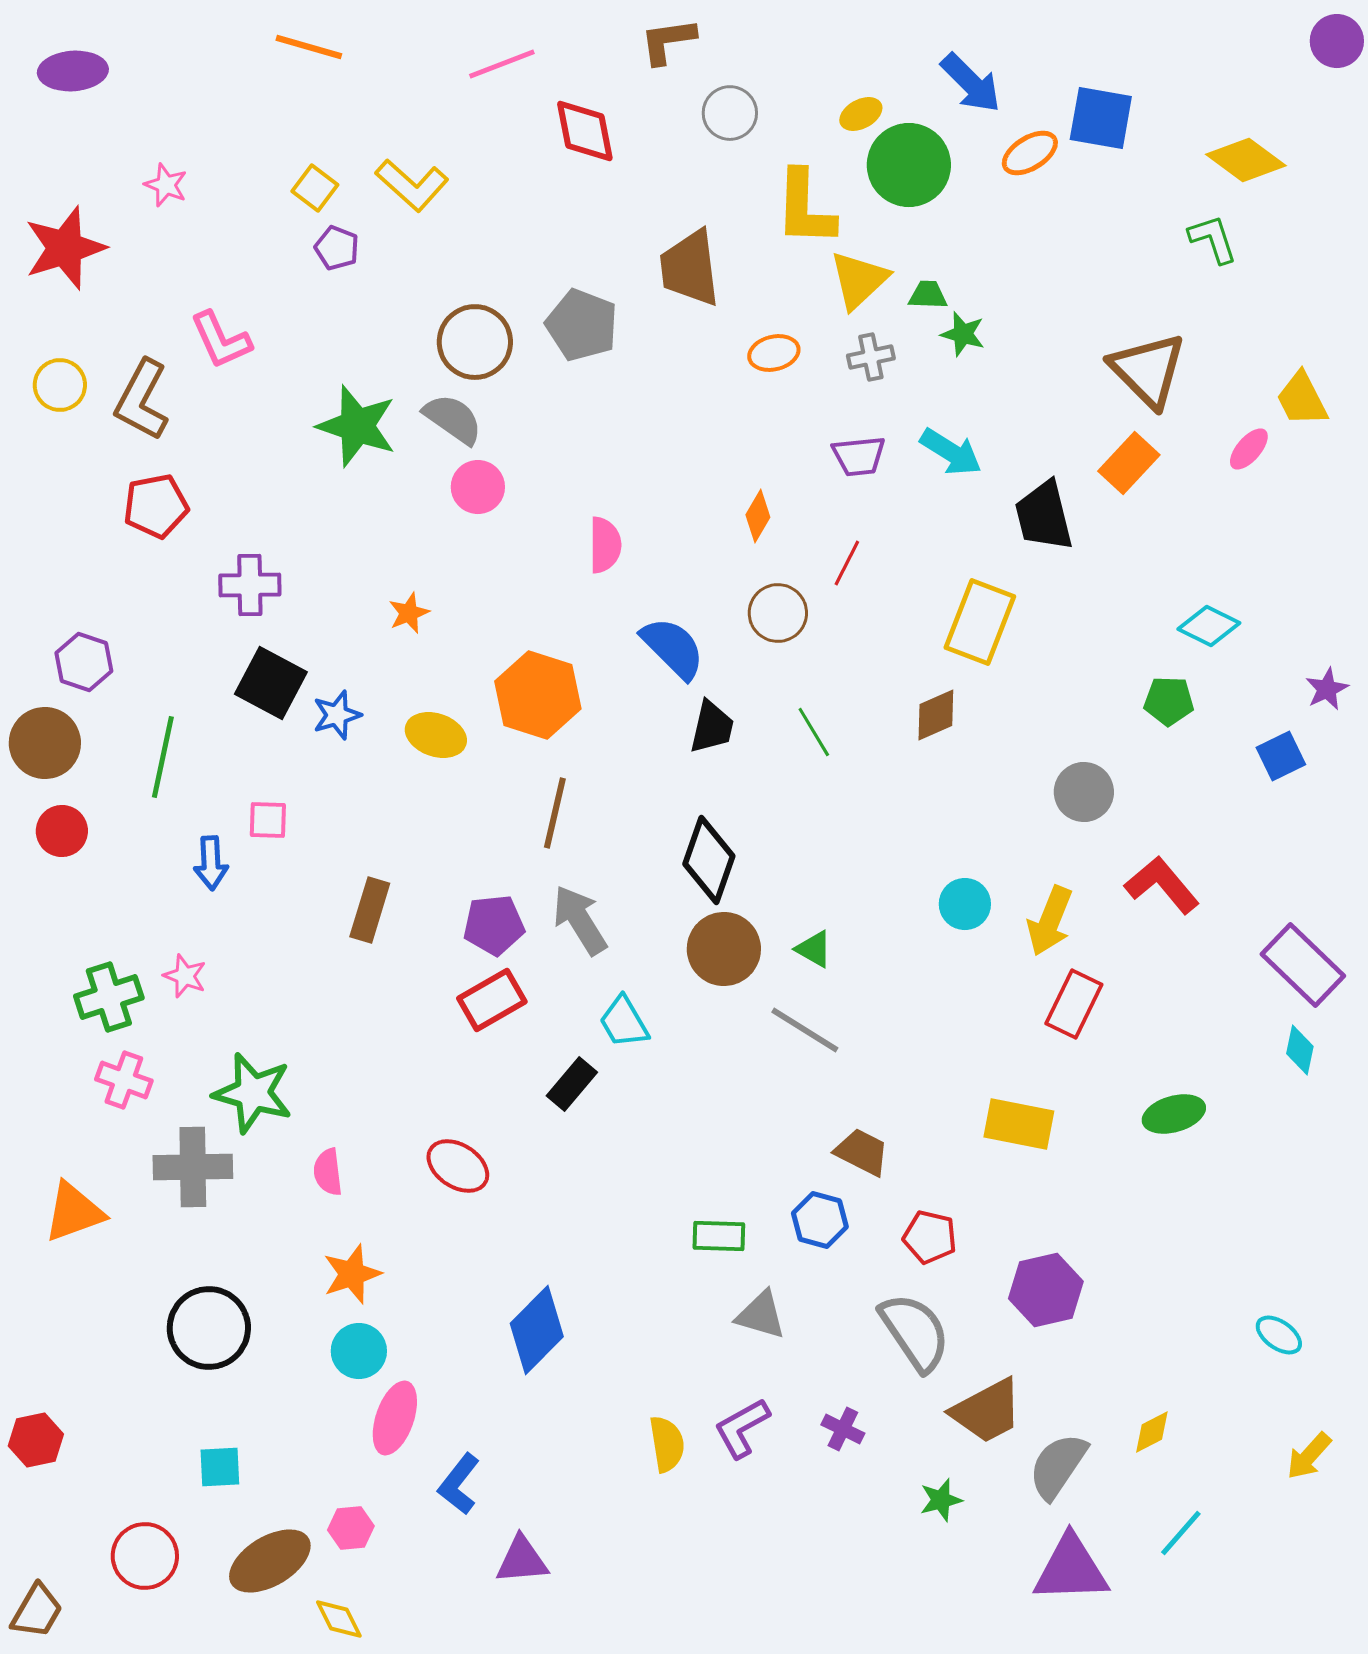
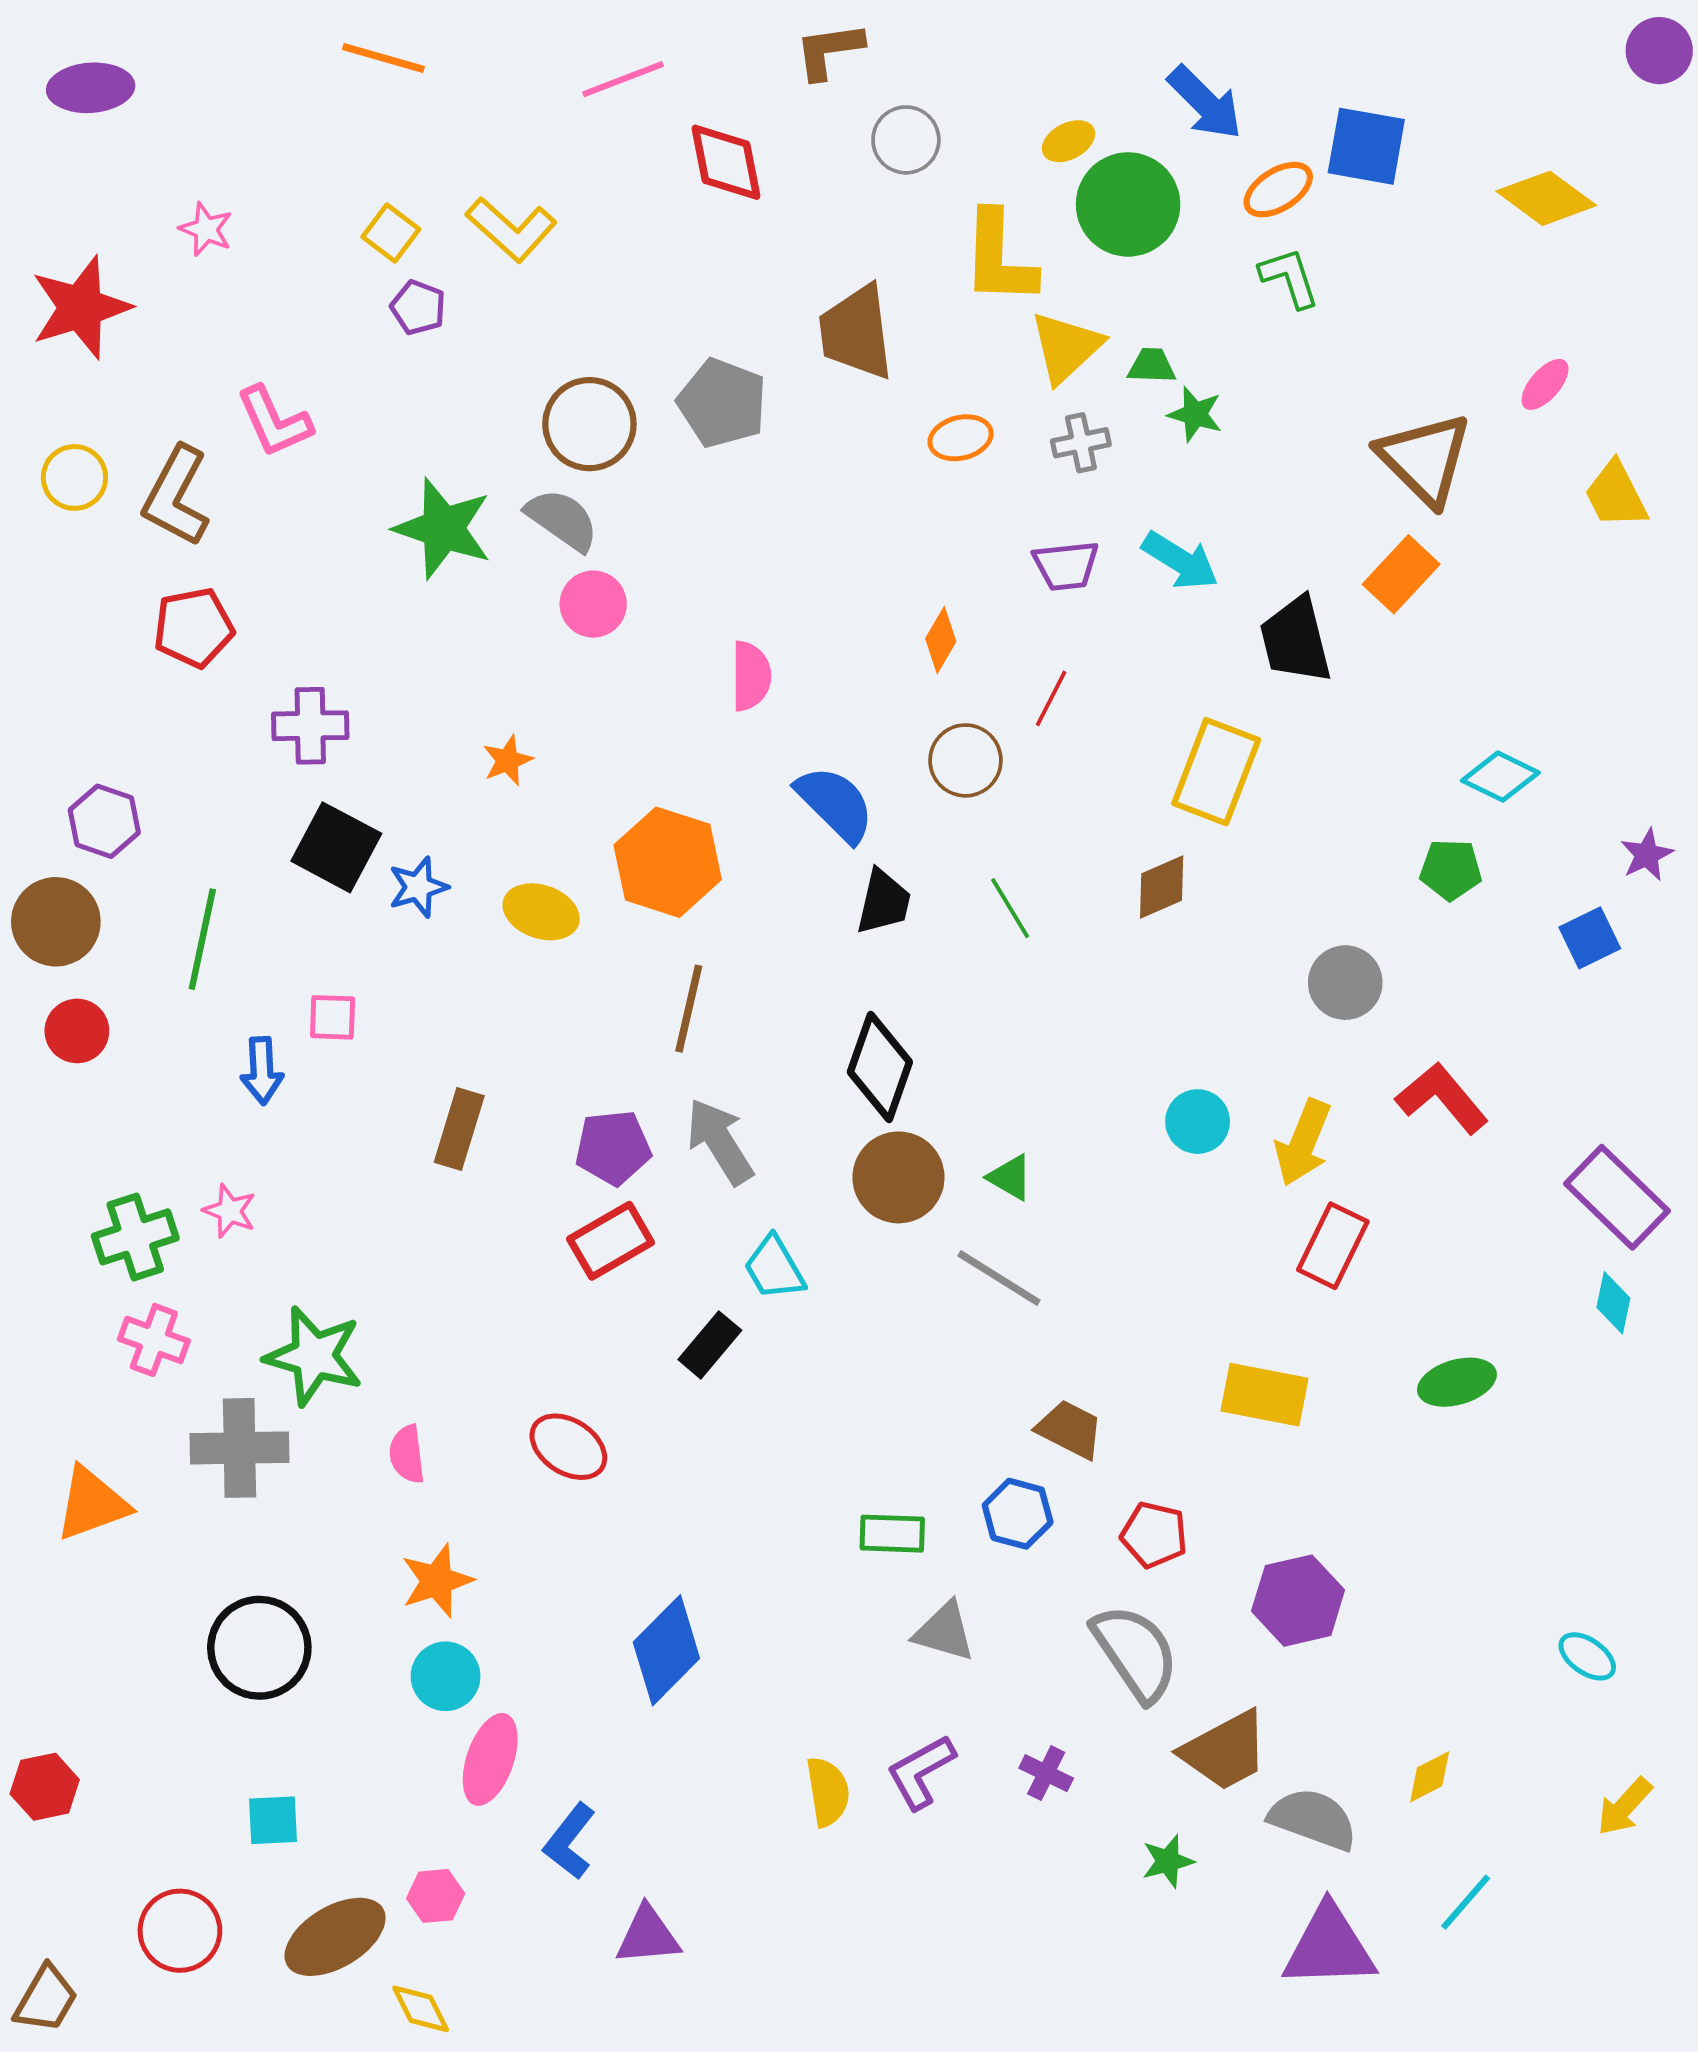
green L-shape: (1213, 239) -> (1289, 278), moved
pink ellipse: (1249, 449) -> (1545, 384), moved
gray semicircle: (1058, 1466) -> (1313, 1819), turned 76

